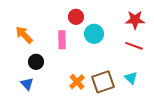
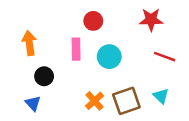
red star: (135, 20) -> (151, 20), moved
cyan circle: (94, 34) -> (109, 57), moved
orange arrow: (24, 35) -> (29, 43), turned 36

